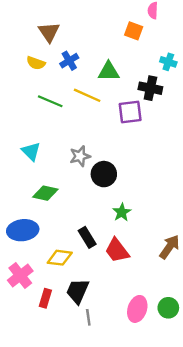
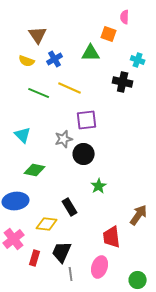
green triangle: (109, 71) -> (91, 53), moved
purple square: (130, 112) -> (87, 120), moved
red trapezoid: (117, 250) -> (112, 237), moved, turned 30
green circle: (168, 308) -> (138, 280), moved
pink ellipse: (137, 309) -> (100, 267), moved

